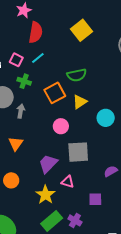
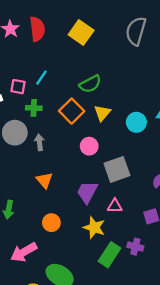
red semicircle: (36, 32) -> (37, 29), moved

